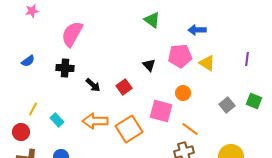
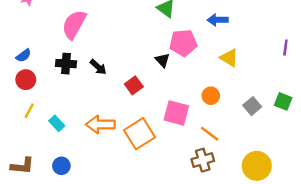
pink pentagon: (180, 56) -> (183, 43), moved
purple line: (247, 59) -> (285, 47), moved
black arrow: (93, 85) -> (98, 67), moved
orange circle: (183, 93) -> (211, 96), moved
red circle: (21, 132) -> (26, 80), moved

